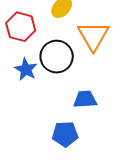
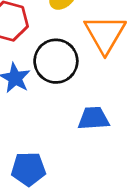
blue pentagon: (65, 134) -> (28, 169), moved

